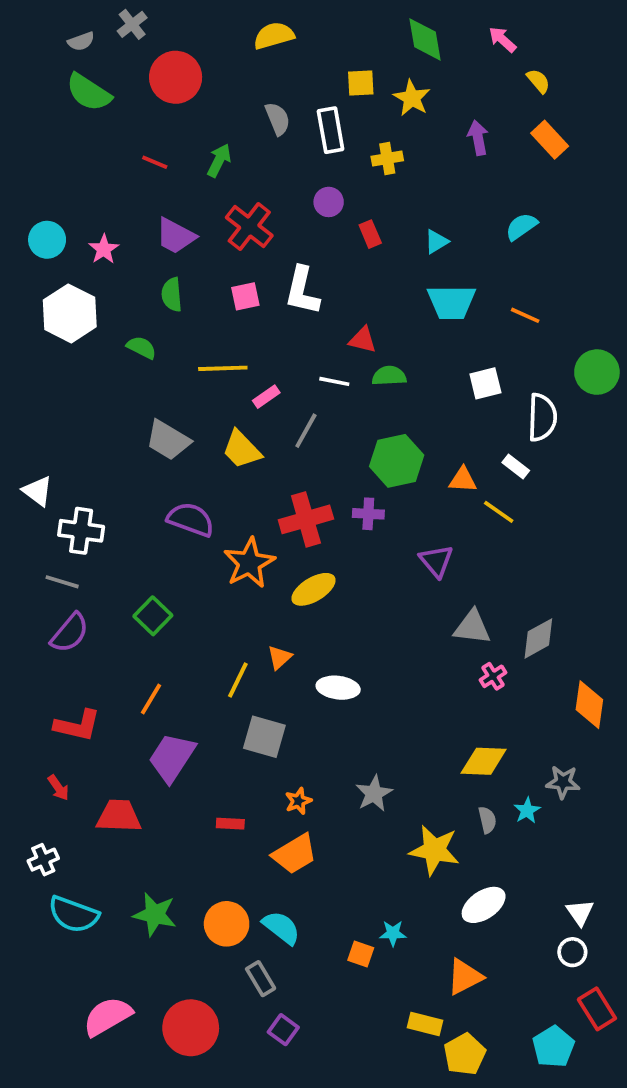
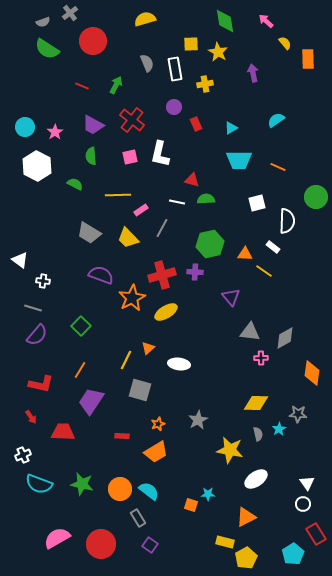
orange rectangle: (550, 140) -> (308, 59), moved, turned 42
white cross: (81, 531) -> (43, 281), size x0.6
pink cross: (493, 676) -> (261, 358), turned 32

